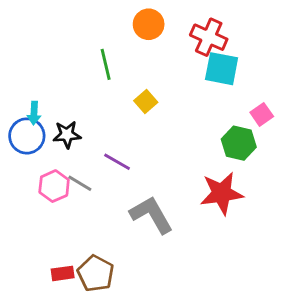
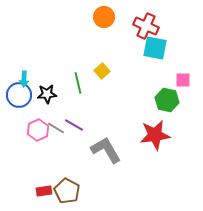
green line: (106, 64) -> (78, 83), moved
pink square: (262, 114) -> (183, 80), turned 35
purple line: (117, 162) -> (74, 125), moved

